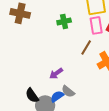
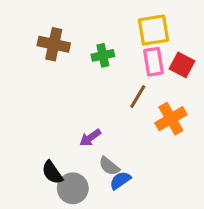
brown cross: (20, 13) -> (54, 44), moved
blue semicircle: (57, 96) -> (120, 180), moved

